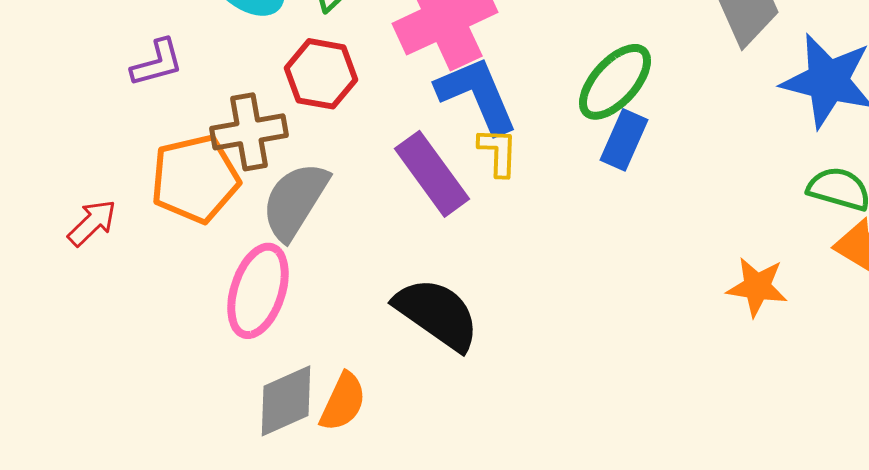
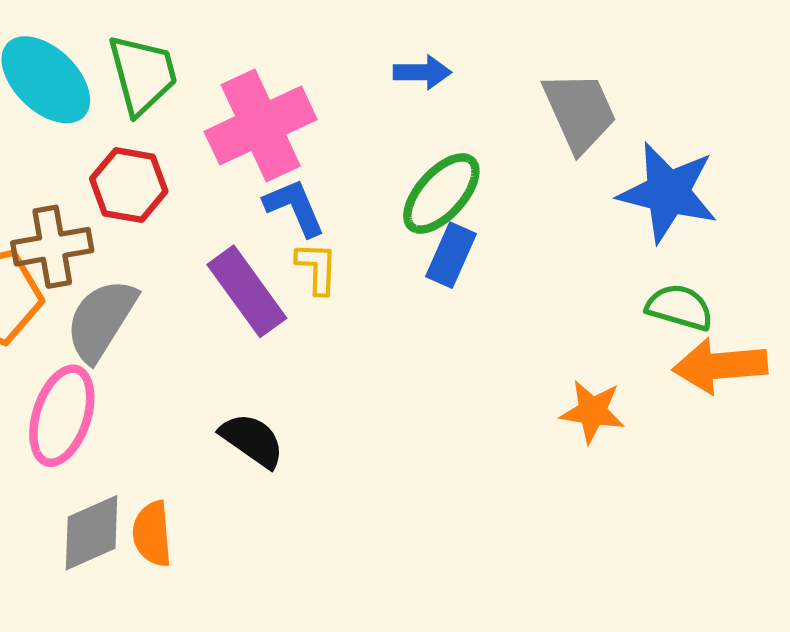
blue L-shape: (477, 95) -> (295, 207), size x0.7
black semicircle: (437, 314) -> (252, 440), size x0.7
orange semicircle: (343, 402) -> (152, 534), turned 150

